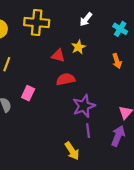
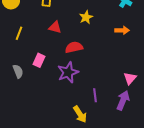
red triangle: (58, 56) -> (55, 27), moved
orange arrow: (117, 61) -> (122, 30), turned -72
purple star: (84, 106) -> (68, 72), moved

